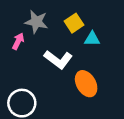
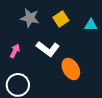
cyan triangle: (92, 39) -> (91, 25), moved
pink arrow: (18, 41) -> (15, 51), moved

